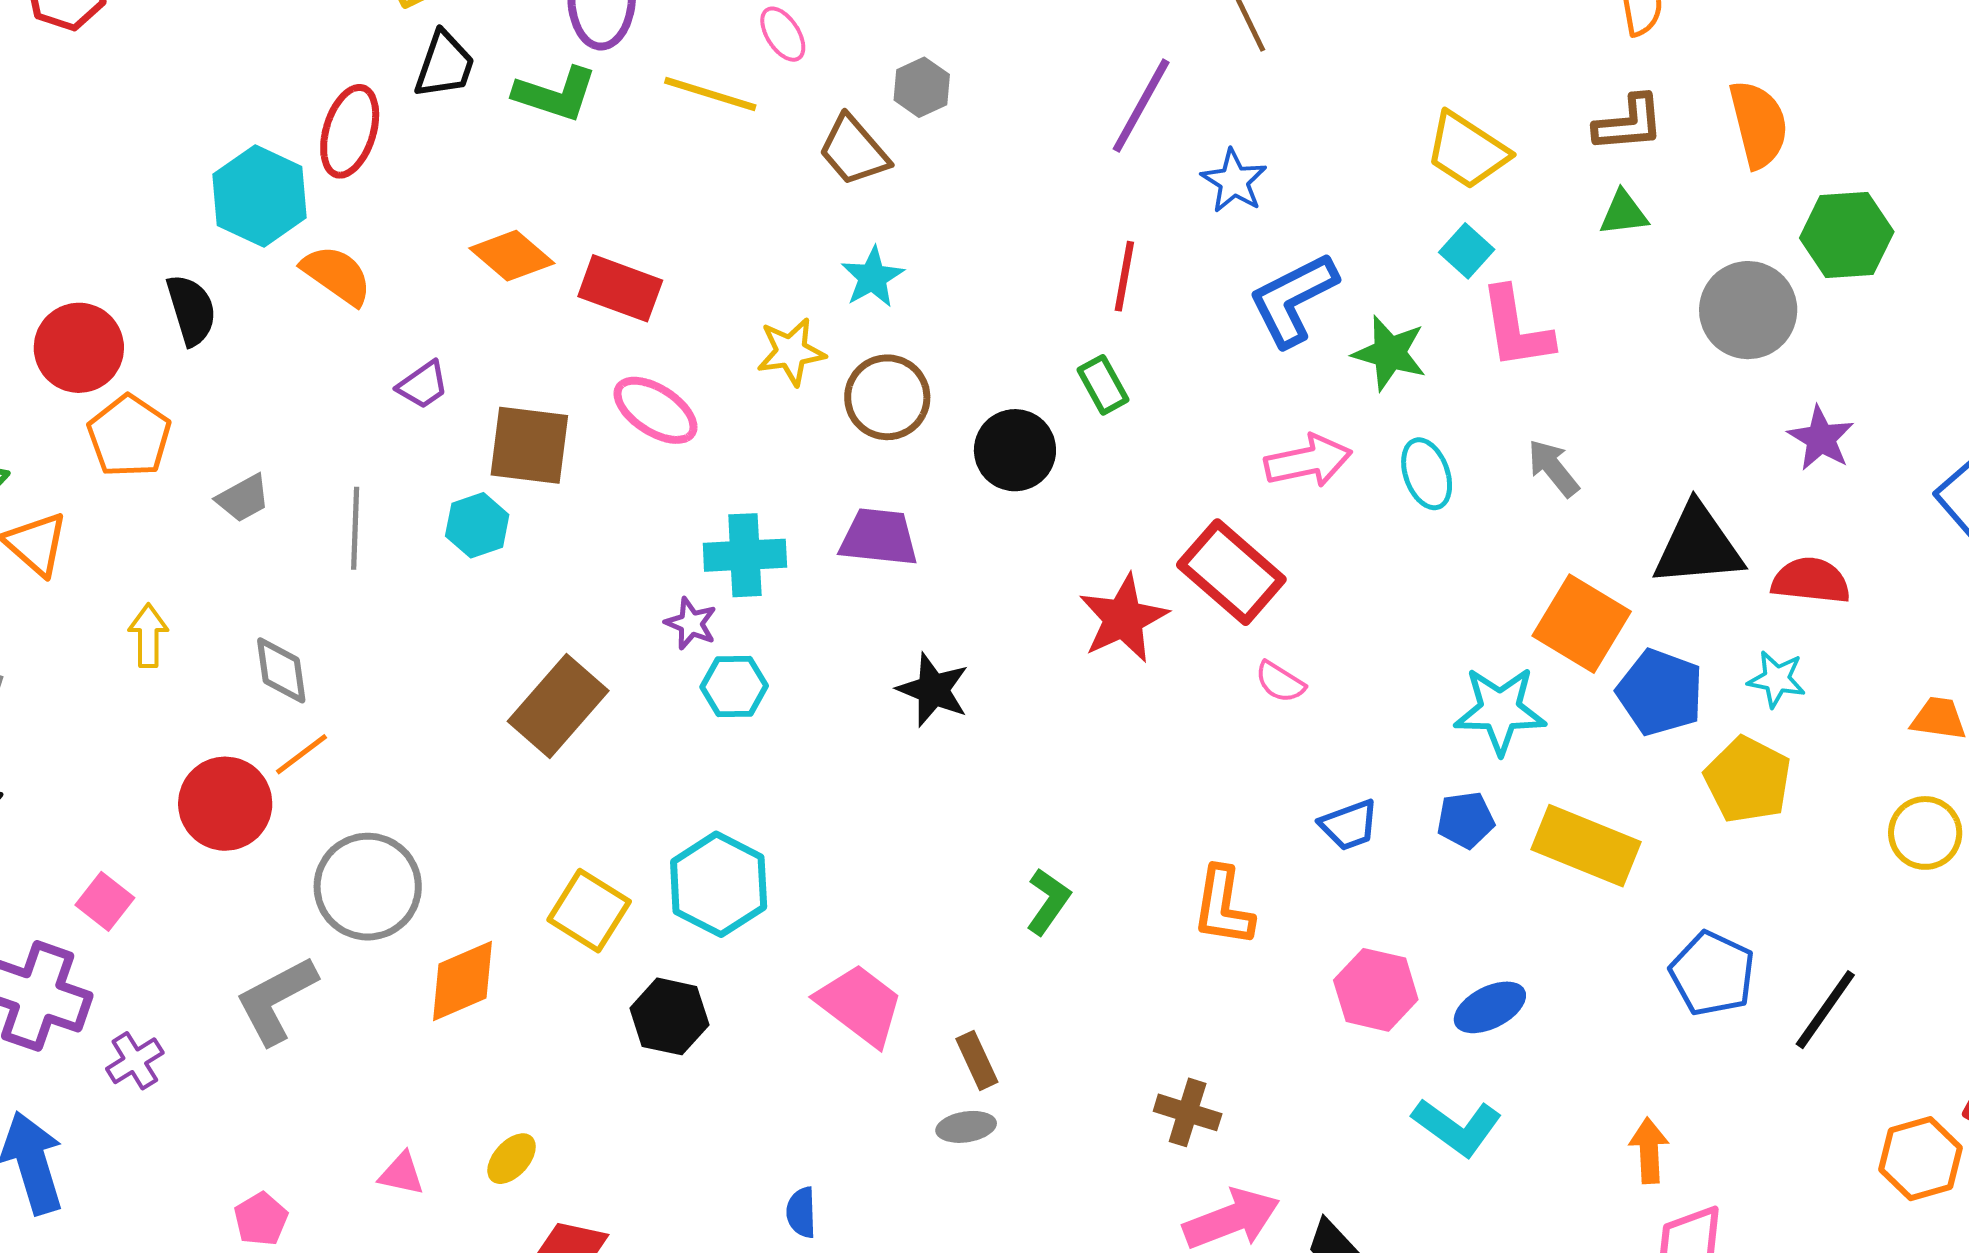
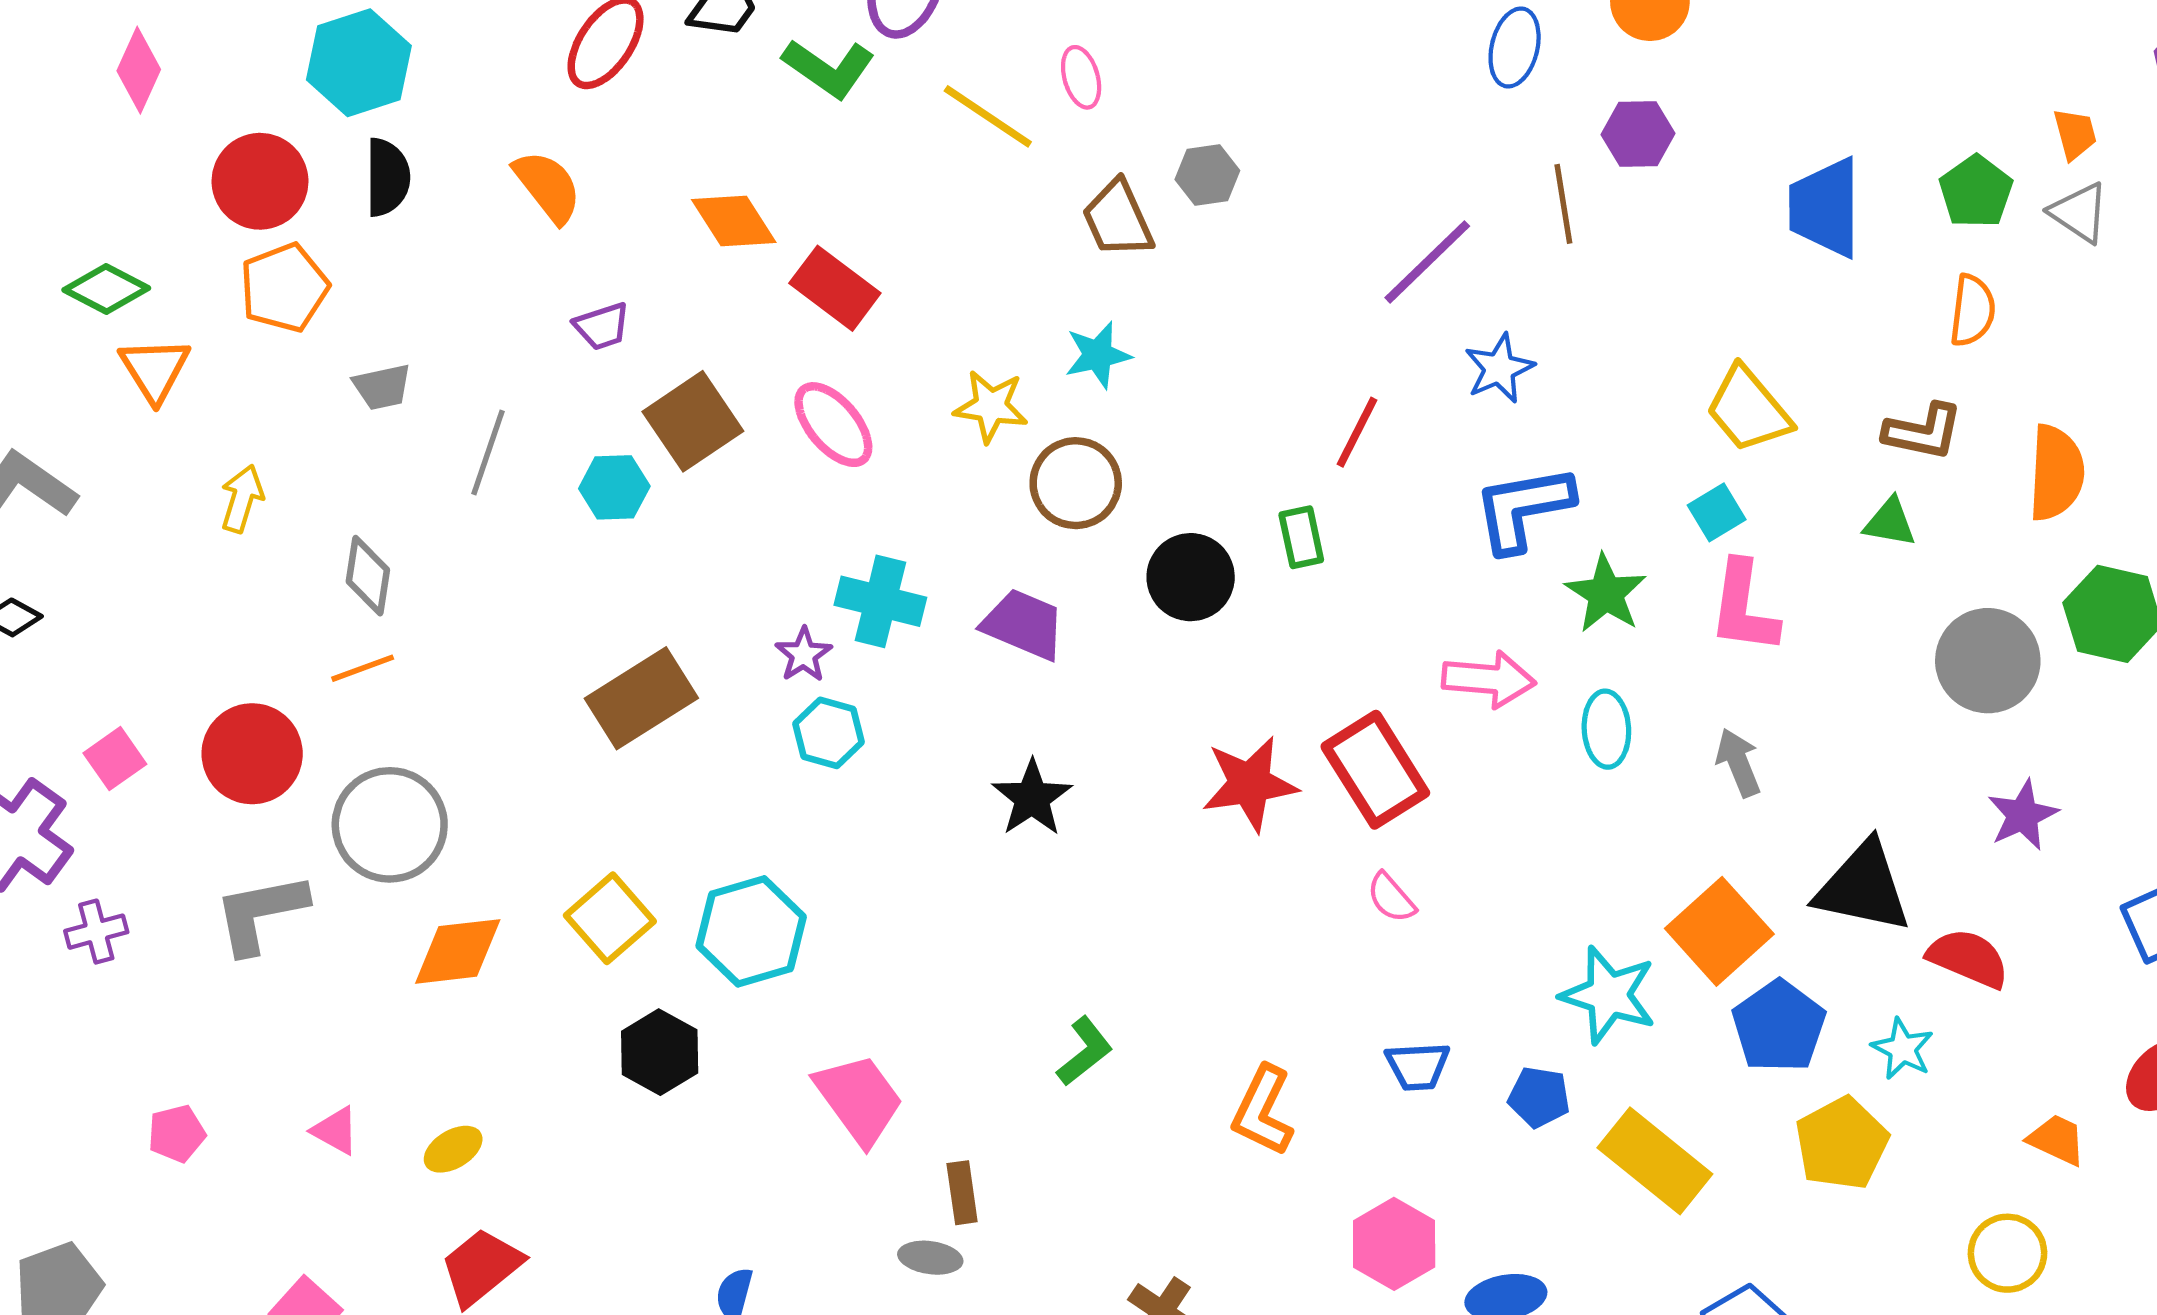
cyan hexagon: (260, 196) -> (359, 63), moved
brown square: (529, 445) -> (693, 421), turned 32
red circle: (225, 804) -> (252, 754), moved

